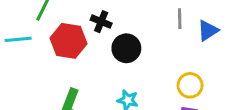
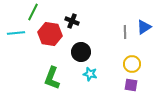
gray line: (180, 19) -> (125, 32), moved
black circle: (126, 48) -> (81, 52), moved

